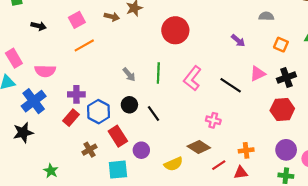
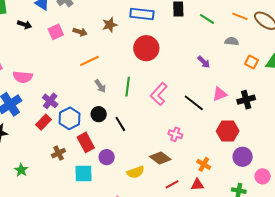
brown arrow: (112, 17) -> (80, 32), moved
black arrow: (39, 26) -> (25, 25), moved
orange line: (84, 45) -> (89, 61), moved
orange square: (281, 45) -> (251, 62), moved
purple cross: (76, 94) -> (50, 101), turned 35
red hexagon: (282, 110) -> (228, 131), moved
orange cross: (246, 150) -> (204, 164), turned 32
purple circle: (286, 150) -> (243, 157), moved
red line: (219, 165) -> (172, 184), moved

